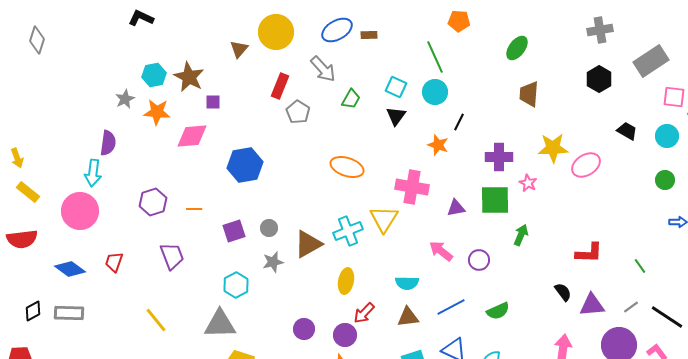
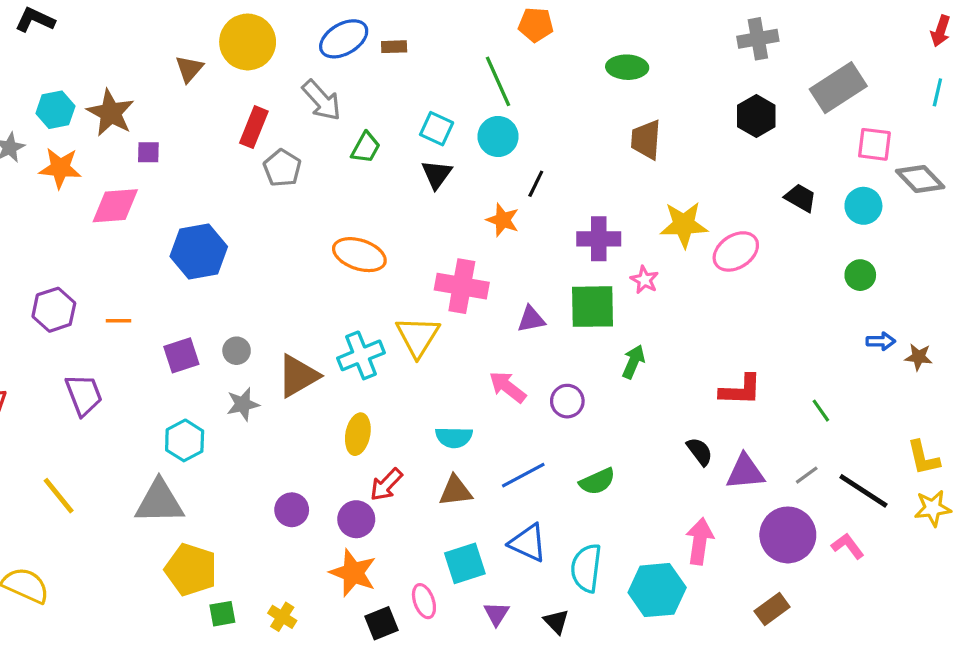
green ellipse: (517, 48) -> (627, 67), turned 55

